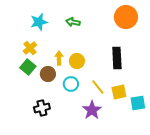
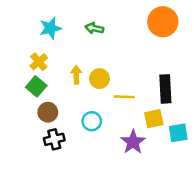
black rectangle: (117, 58) -> (165, 89), moved
brown circle: (48, 74) -> (48, 112), moved
cyan circle: (71, 84) -> (92, 121), moved
yellow line: (98, 87) -> (124, 97), moved, turned -49
purple star: (92, 110) -> (133, 142), moved

